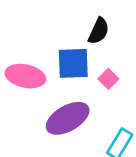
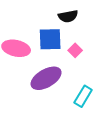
black semicircle: (99, 31) -> (68, 16), turned 54

